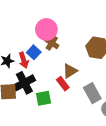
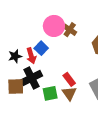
brown cross: (52, 43) -> (70, 30), moved
brown triangle: (70, 71) -> (69, 93), moved, turned -35

